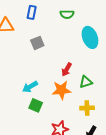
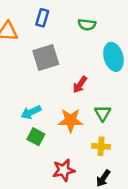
gray square: (37, 43) -> (46, 57), size x1.5
red arrow: (67, 70) -> (80, 85), moved
green triangle: (86, 82) -> (103, 113), turned -48

